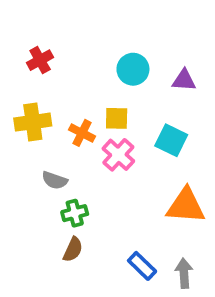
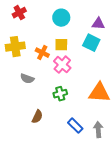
cyan circle: (133, 69) -> (61, 18), moved
cyan square: (171, 140) -> (91, 43), moved
green cross: (75, 213) -> (60, 94), moved

